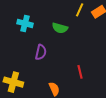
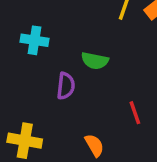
green semicircle: (60, 28) -> (95, 61), moved

